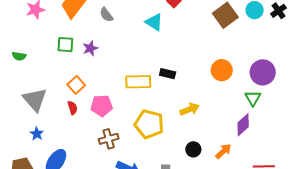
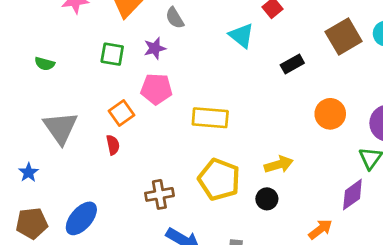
purple star: (90, 48) -> (155, 48), moved
black rectangle: (168, 74) -> (292, 64), moved, turned -49
pink pentagon: (102, 106) -> (156, 89), moved
blue star: (37, 134) -> (29, 172), moved
black circle: (193, 149) -> (267, 199), moved

